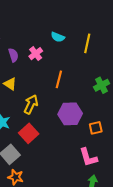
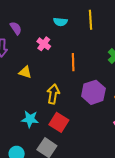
purple semicircle: (13, 55) -> (16, 28), moved
yellow triangle: (10, 84) -> (25, 72), moved

